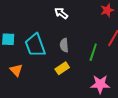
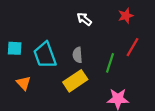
white arrow: (61, 13) -> (84, 19), moved
yellow rectangle: (62, 68) -> (75, 81), size x1.5

